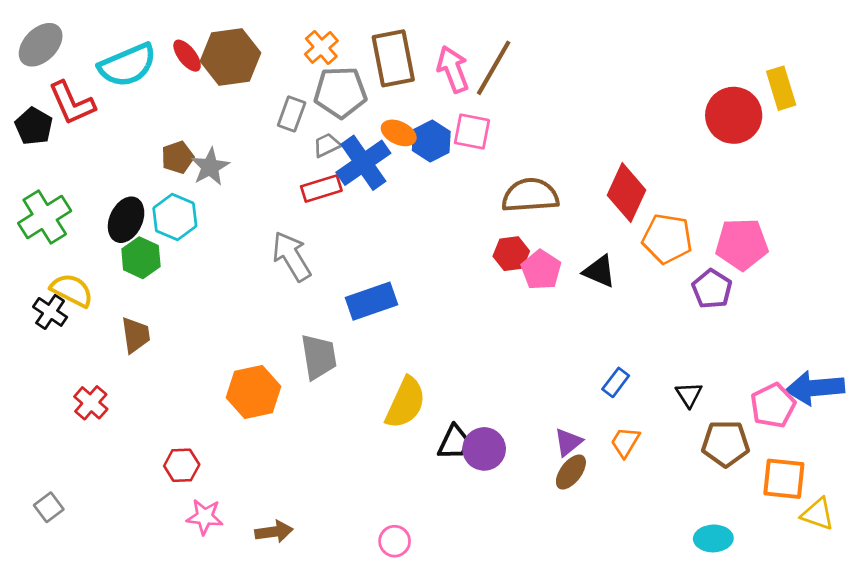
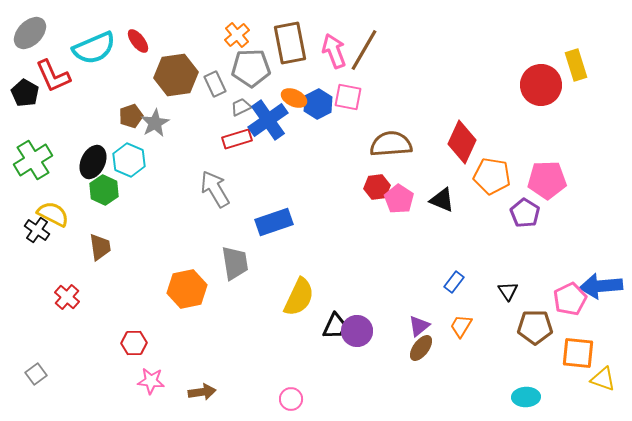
brown hexagon: (230, 57) -> (176, 75), moved
gray rectangle: (292, 114) -> (215, 84), turned -45

